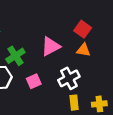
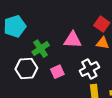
pink triangle: (51, 46) -> (73, 40), turned 30

